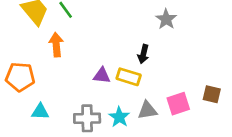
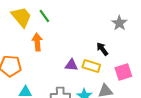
black arrow: (143, 54) -> (102, 49), turned 128
pink square: (178, 104) -> (123, 72), moved

